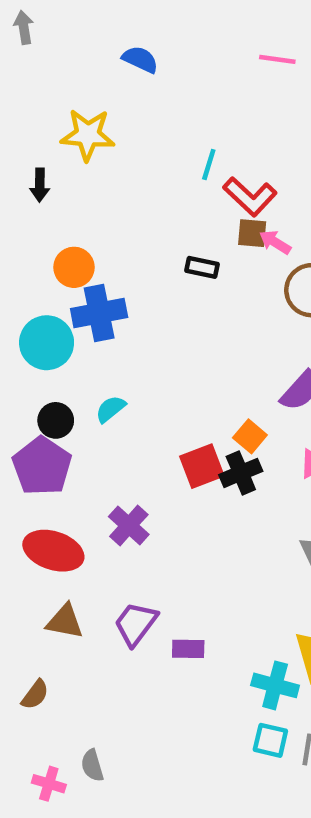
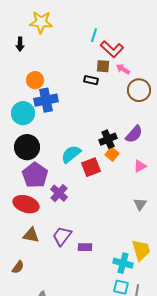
brown square: (252, 233) -> (103, 66), moved
cyan semicircle: (111, 409) -> (71, 154), moved, size x1.5
black circle: (56, 420) -> (27, 147), size x1.6
purple pentagon: (42, 466) -> (35, 175), moved
black cross: (241, 473) -> (108, 139), moved

